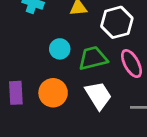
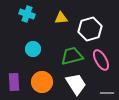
cyan circle: (60, 49) -> (33, 49), moved

